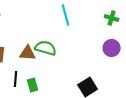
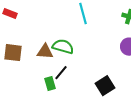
black line: (16, 79) -> (61, 73), moved, turned 35

